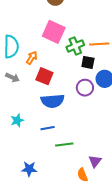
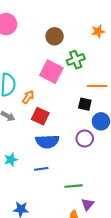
green cross: (75, 46) -> (76, 60), moved
purple circle: (85, 88) -> (85, 139), moved
green line: (64, 144) -> (74, 186), moved

